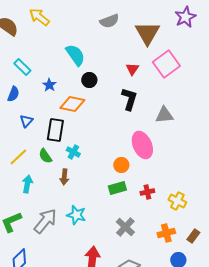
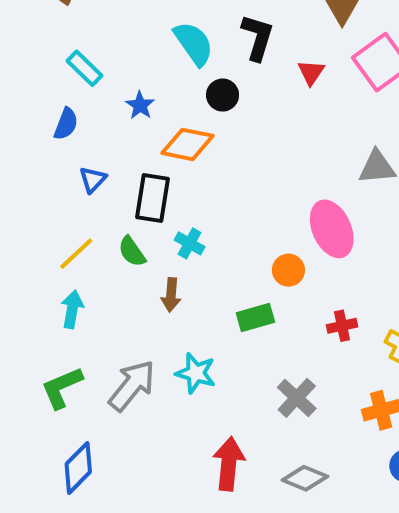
black L-shape: (129, 99) -> (258, 37), moved
cyan arrow: (27, 184) -> (72, 309), moved
green rectangle: (117, 188) -> (255, 318), moved

